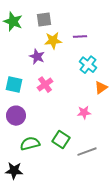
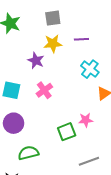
gray square: (44, 20) -> (53, 18), moved
green square: (61, 140) -> (67, 132), moved, turned 36

